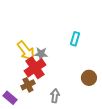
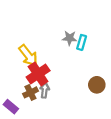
gray star: (41, 54) -> (70, 38), moved
gray arrow: (55, 96) -> (45, 90), moved

